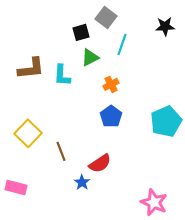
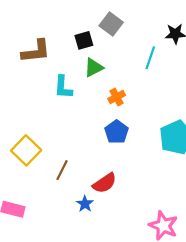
cyan line: (122, 44) -> (150, 58), moved
brown L-shape: (31, 68) -> (36, 51), moved
brown line: (61, 151) -> (62, 170), turned 48

